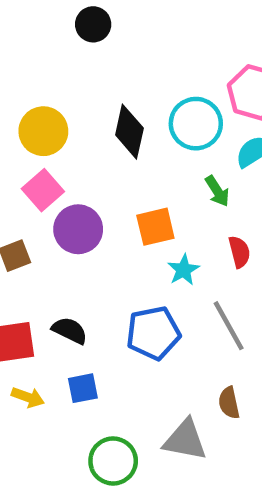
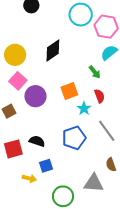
cyan circle: (196, 124) -> (81, 15), moved
black diamond: (129, 132) -> (53, 51), turned 50
red semicircle: (239, 252) -> (100, 96), moved
yellow arrow: (28, 397) -> (29, 178), moved

